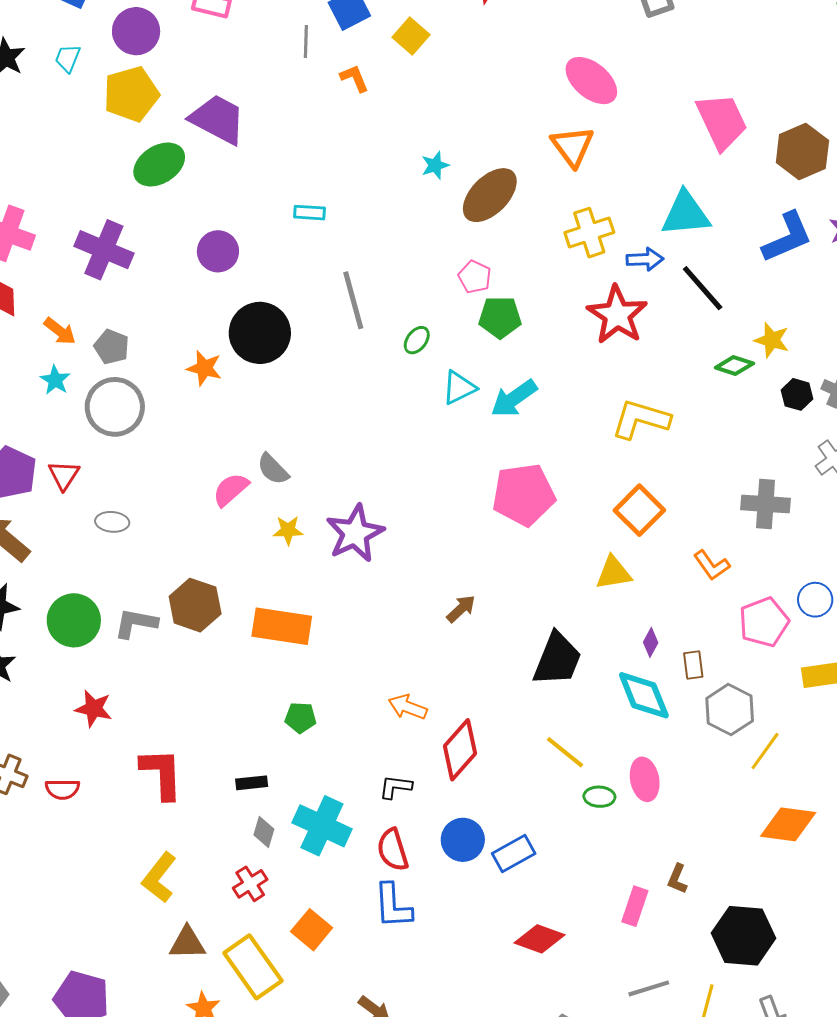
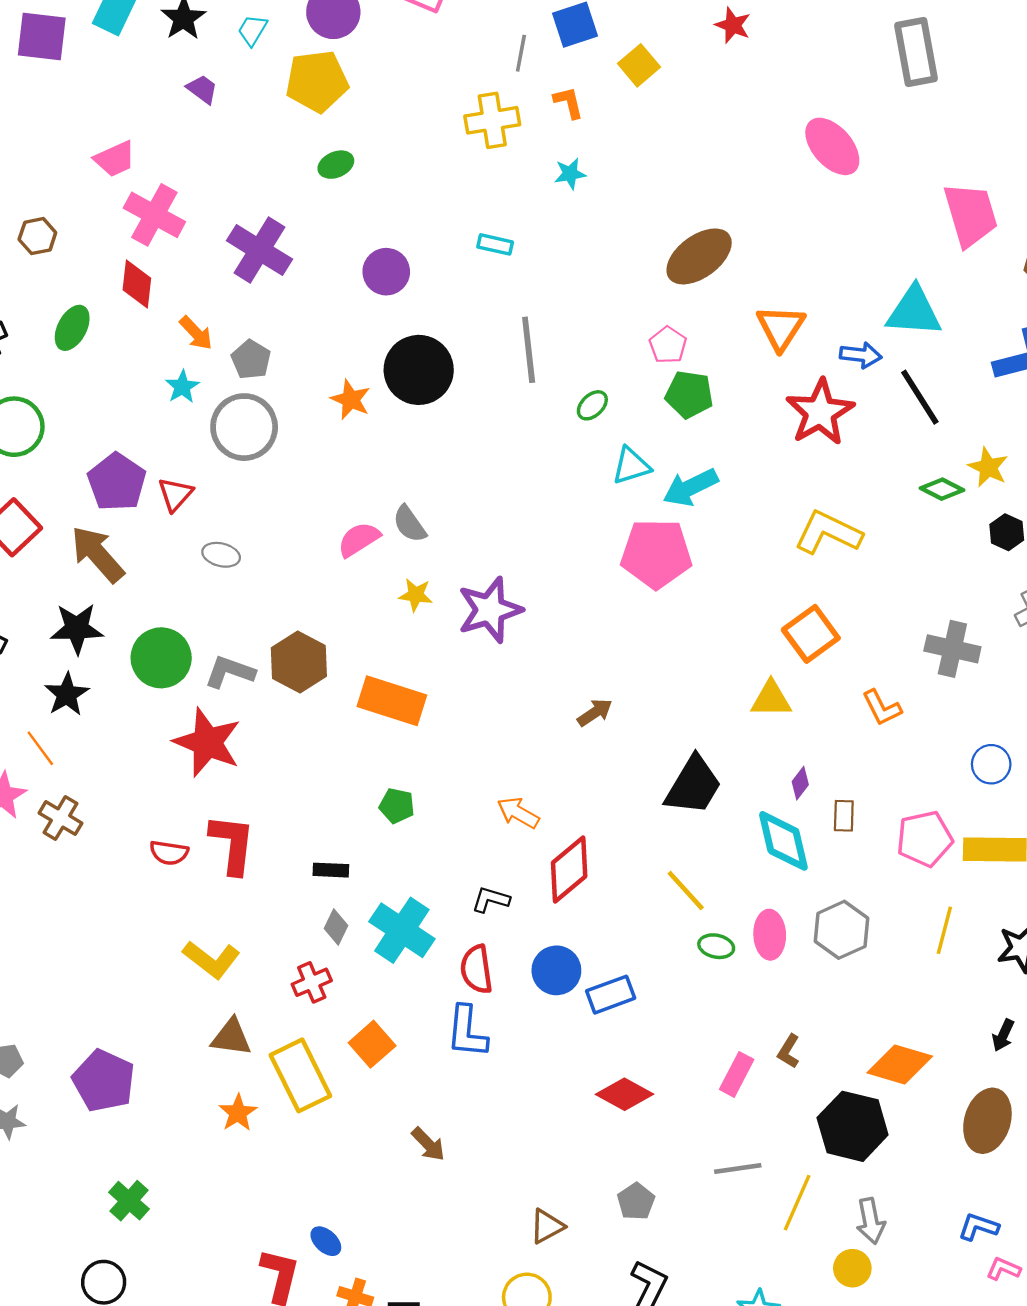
purple trapezoid: (218, 119) -> (202, 89), moved, size x0.5
orange triangle: (572, 146) -> (781, 328), moved
green ellipse: (159, 164) -> (336, 165), size x0.6
cyan star: (435, 165) -> (570, 174), moved
yellow cross: (589, 233) -> (492, 120), moved
pink pentagon: (524, 495) -> (656, 554), moved
pink pentagon: (764, 622) -> (925, 839), moved
red star: (94, 709) -> (207, 742), moved, size x1.6
gray hexagon: (730, 710) -> (841, 930), moved
yellow line: (765, 751) -> (944, 930), moved, turned -30
red semicircle: (62, 789) -> (169, 853), moved
orange diamond: (788, 824) -> (900, 1065), moved
yellow L-shape: (159, 878) -> (211, 959), turned -99

